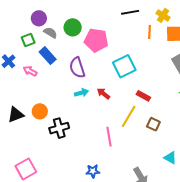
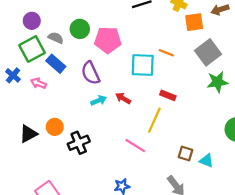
purple circle: (39, 18) -> (32, 21), moved
orange line: (149, 32) -> (166, 53), moved, turned -64
green square: (28, 40) -> (32, 49), size x1.6
cyan square: (124, 66) -> (143, 65), turned 35
brown square: (153, 124) -> (185, 153), moved
pink line: (109, 137) -> (135, 146), turned -42

